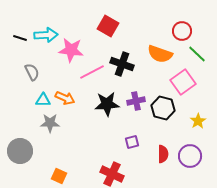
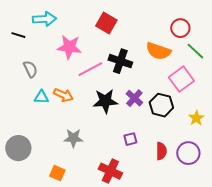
cyan arrow: (46, 35) -> (44, 19), moved
purple cross: (136, 101) -> (134, 98), turned -36
gray star: (50, 123) -> (73, 138), moved

